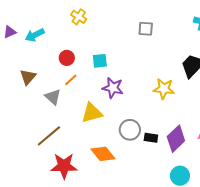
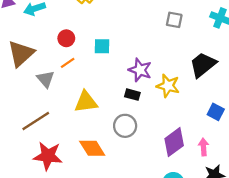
gray square: (146, 29) -> (174, 20), moved
brown triangle: (28, 77) -> (21, 54), size x1.5
purple star: (113, 88) -> (140, 70), moved
black rectangle: (151, 138) -> (132, 95), moved

